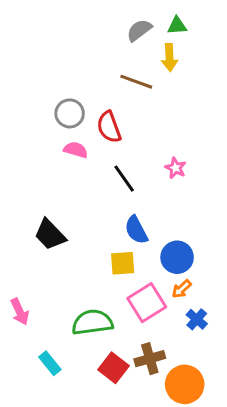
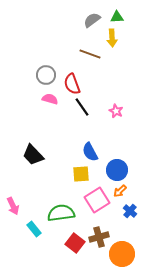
black line: (124, 179) -> (82, 107), moved
cyan rectangle: (50, 363) -> (34, 229), moved

